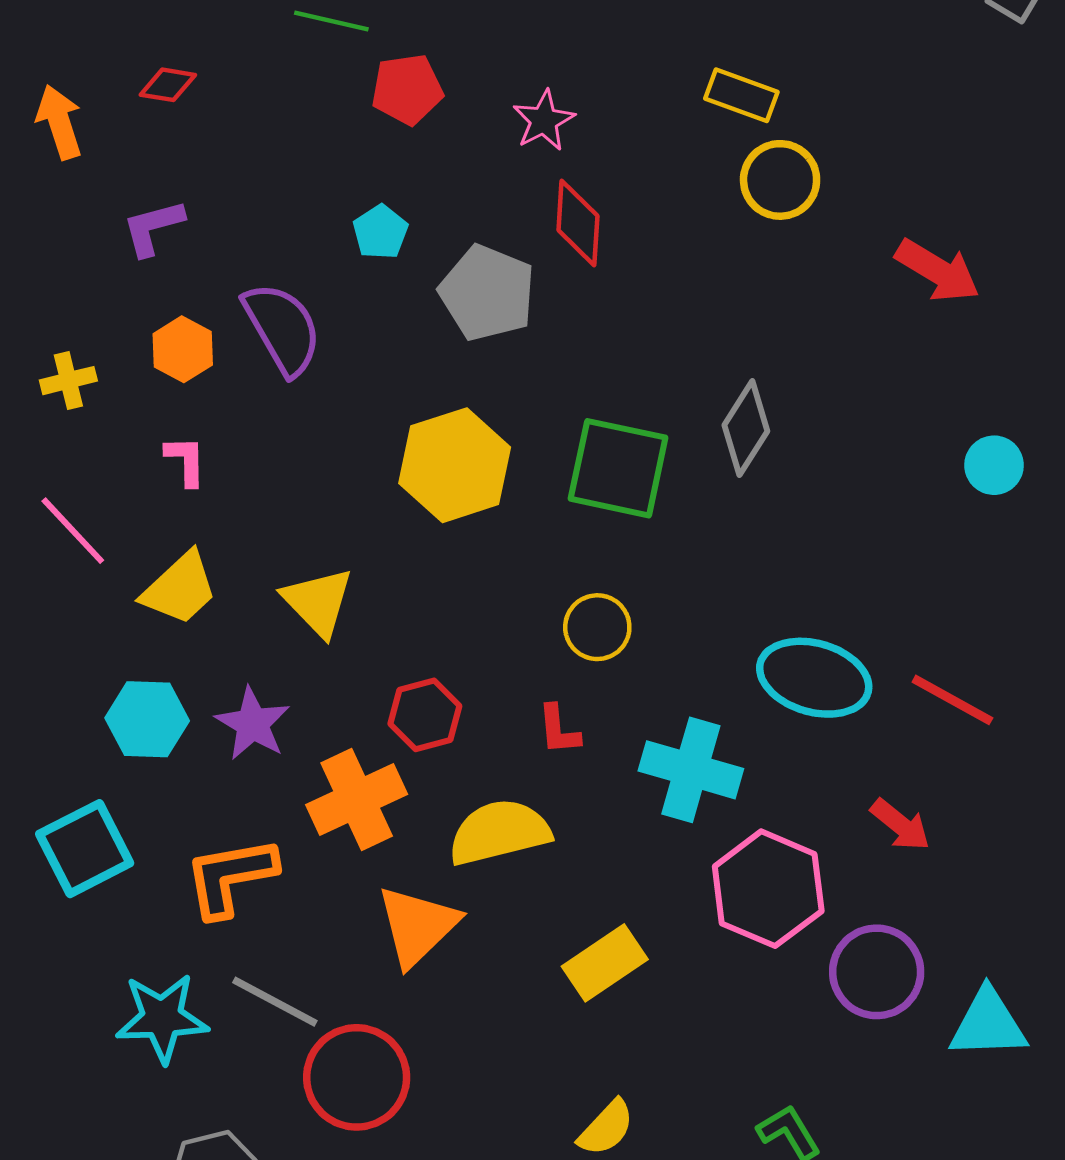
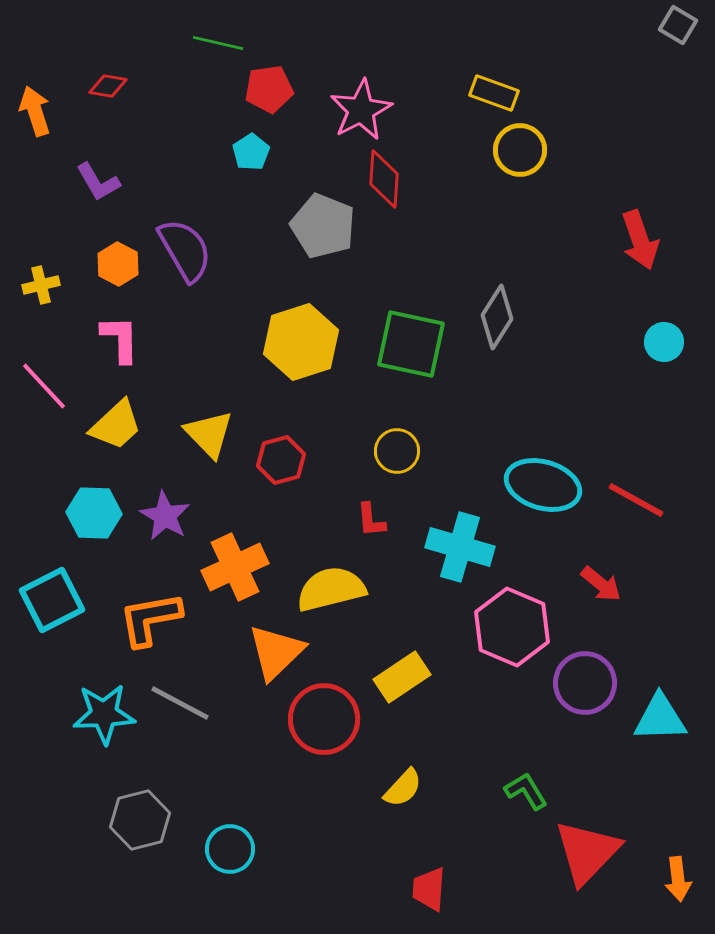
pink star: (544, 121) -> (361, 110), size x1.5
purple L-shape: (153, 227) -> (98, 182), turned -105
cyan pentagon: (380, 232) -> (251, 152), moved
red arrow: (938, 271) -> (640, 240), moved, turned 40
pink L-shape: (186, 461) -> (120, 339), size x1.4
red hexagon: (425, 715) -> (281, 460), moved
red circle: (357, 1077) -> (324, 719), moved

